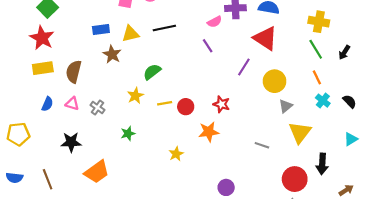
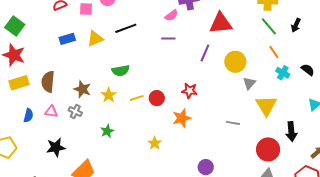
red triangle: (265, 38) -> (221, 23), turned -30
purple line: (208, 46) -> (168, 39), turned -48
brown star: (112, 54) -> (82, 89), moved
green semicircle: (152, 72) -> (121, 71), turned -144

